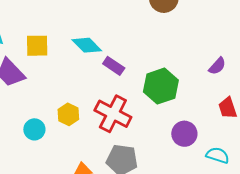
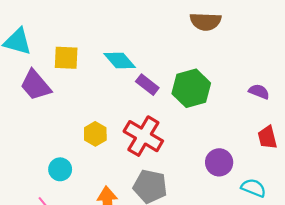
purple semicircle: (217, 66) -> (259, 92), turned -114
green hexagon: (161, 86) -> (191, 88), moved
cyan circle: (34, 129) -> (60, 169), moved

